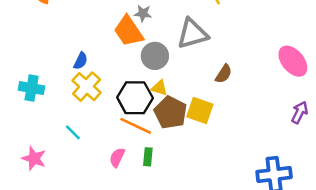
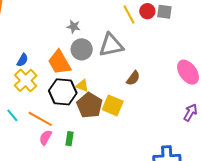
orange trapezoid: (129, 31) -> (59, 62), moved
gray circle: (155, 56) -> (82, 49), moved
orange line: (136, 126) -> (40, 119), moved

